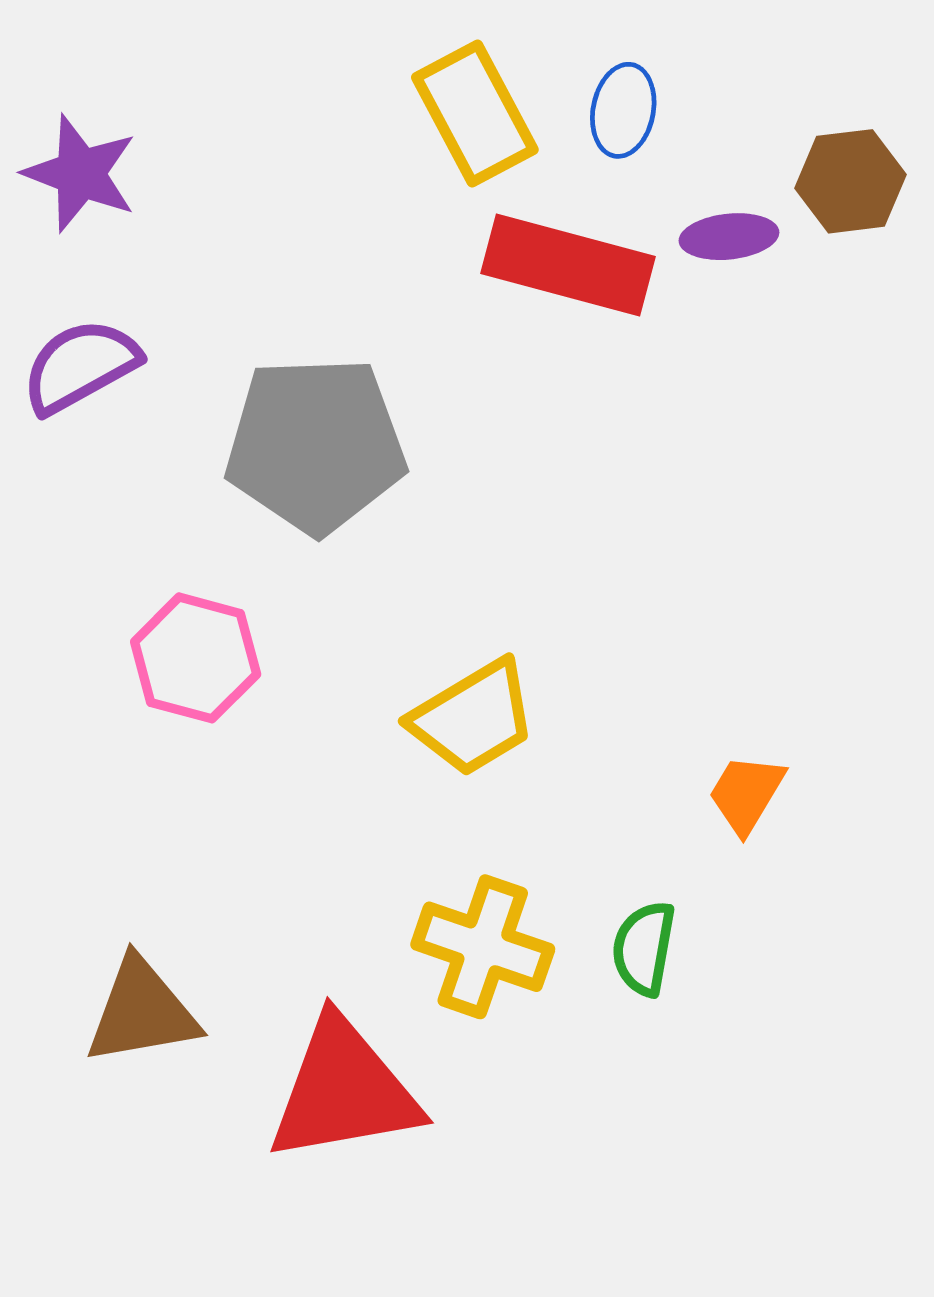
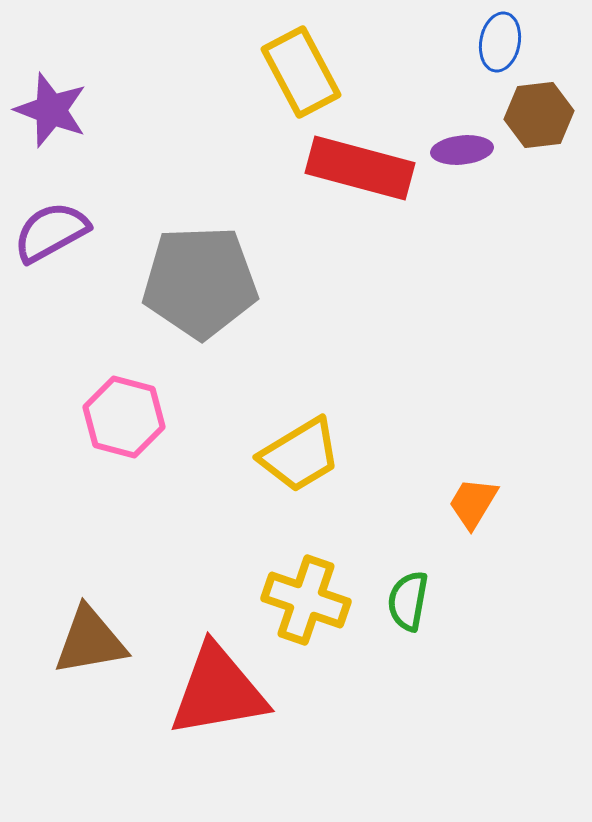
blue ellipse: (623, 110) -> (500, 42), moved

